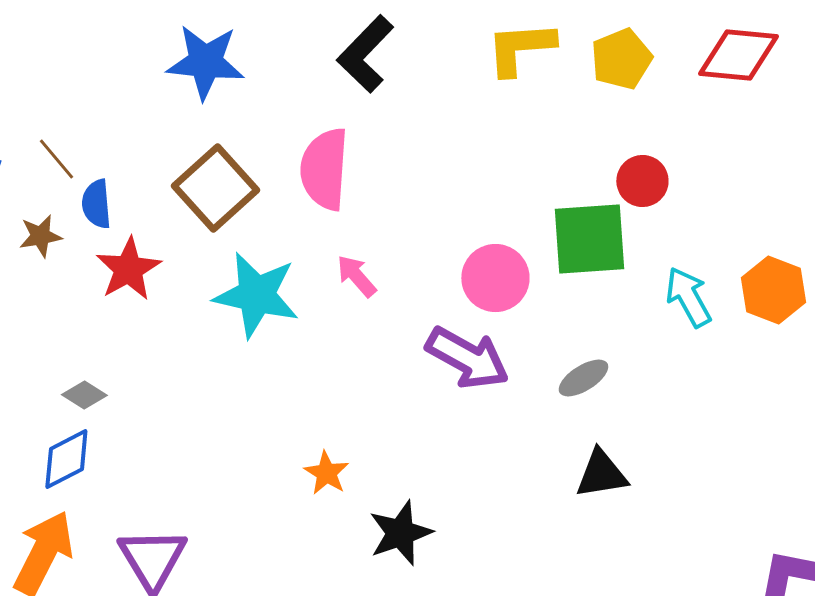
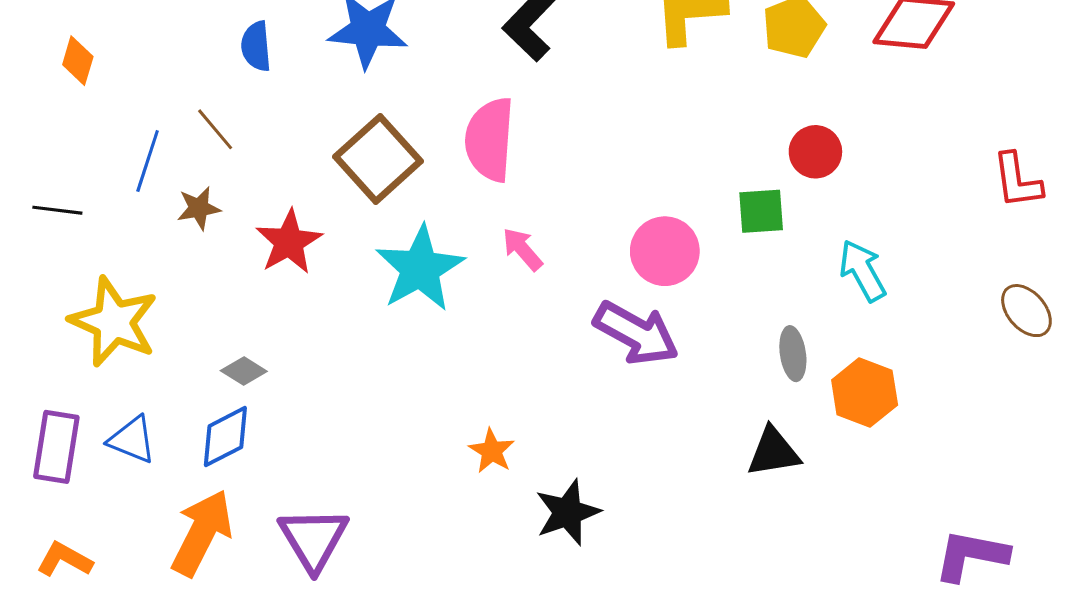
blue semicircle: (96, 204) -> (256, 46), moved
green square: (589, 239) -> (761, 211), size x0.6
orange hexagon: (773, 290) -> (865, 393), moved
cyan star: (256, 295) -> (420, 269), turned 30
gray ellipse: (583, 378) -> (793, 354), moved, turned -66

